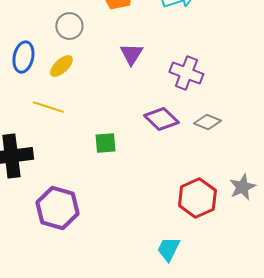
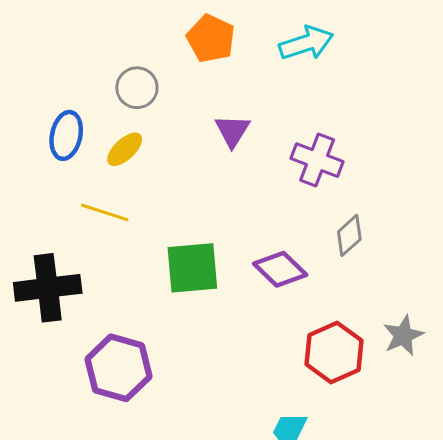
purple diamond: (161, 119) -> (280, 269), moved
gray diamond: (207, 122) -> (349, 235), turned -64
green square: (105, 143) -> (192, 268), size x1.6

